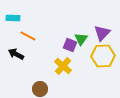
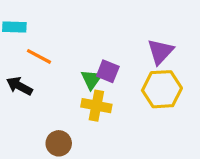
green triangle: (81, 39) -> (91, 79), moved
yellow cross: (63, 66) -> (96, 106), turned -30

